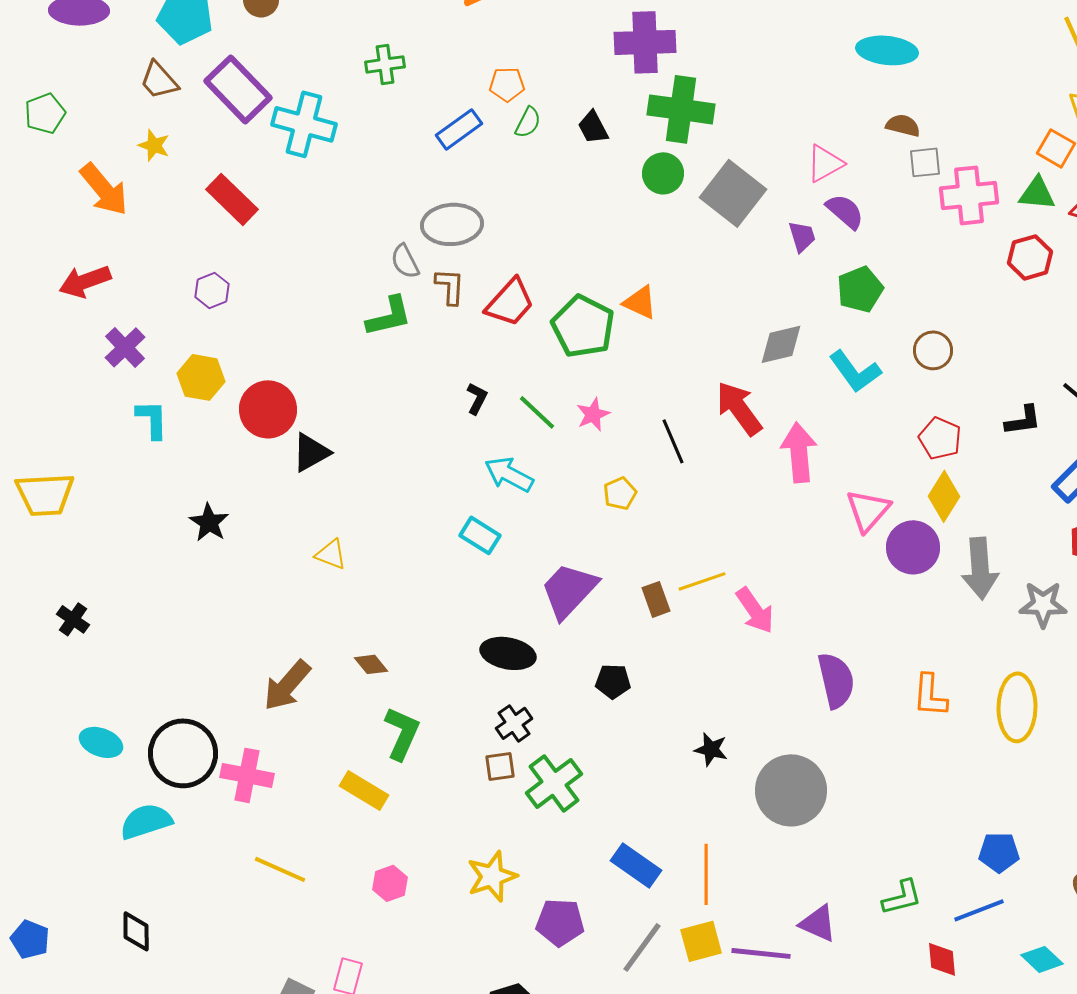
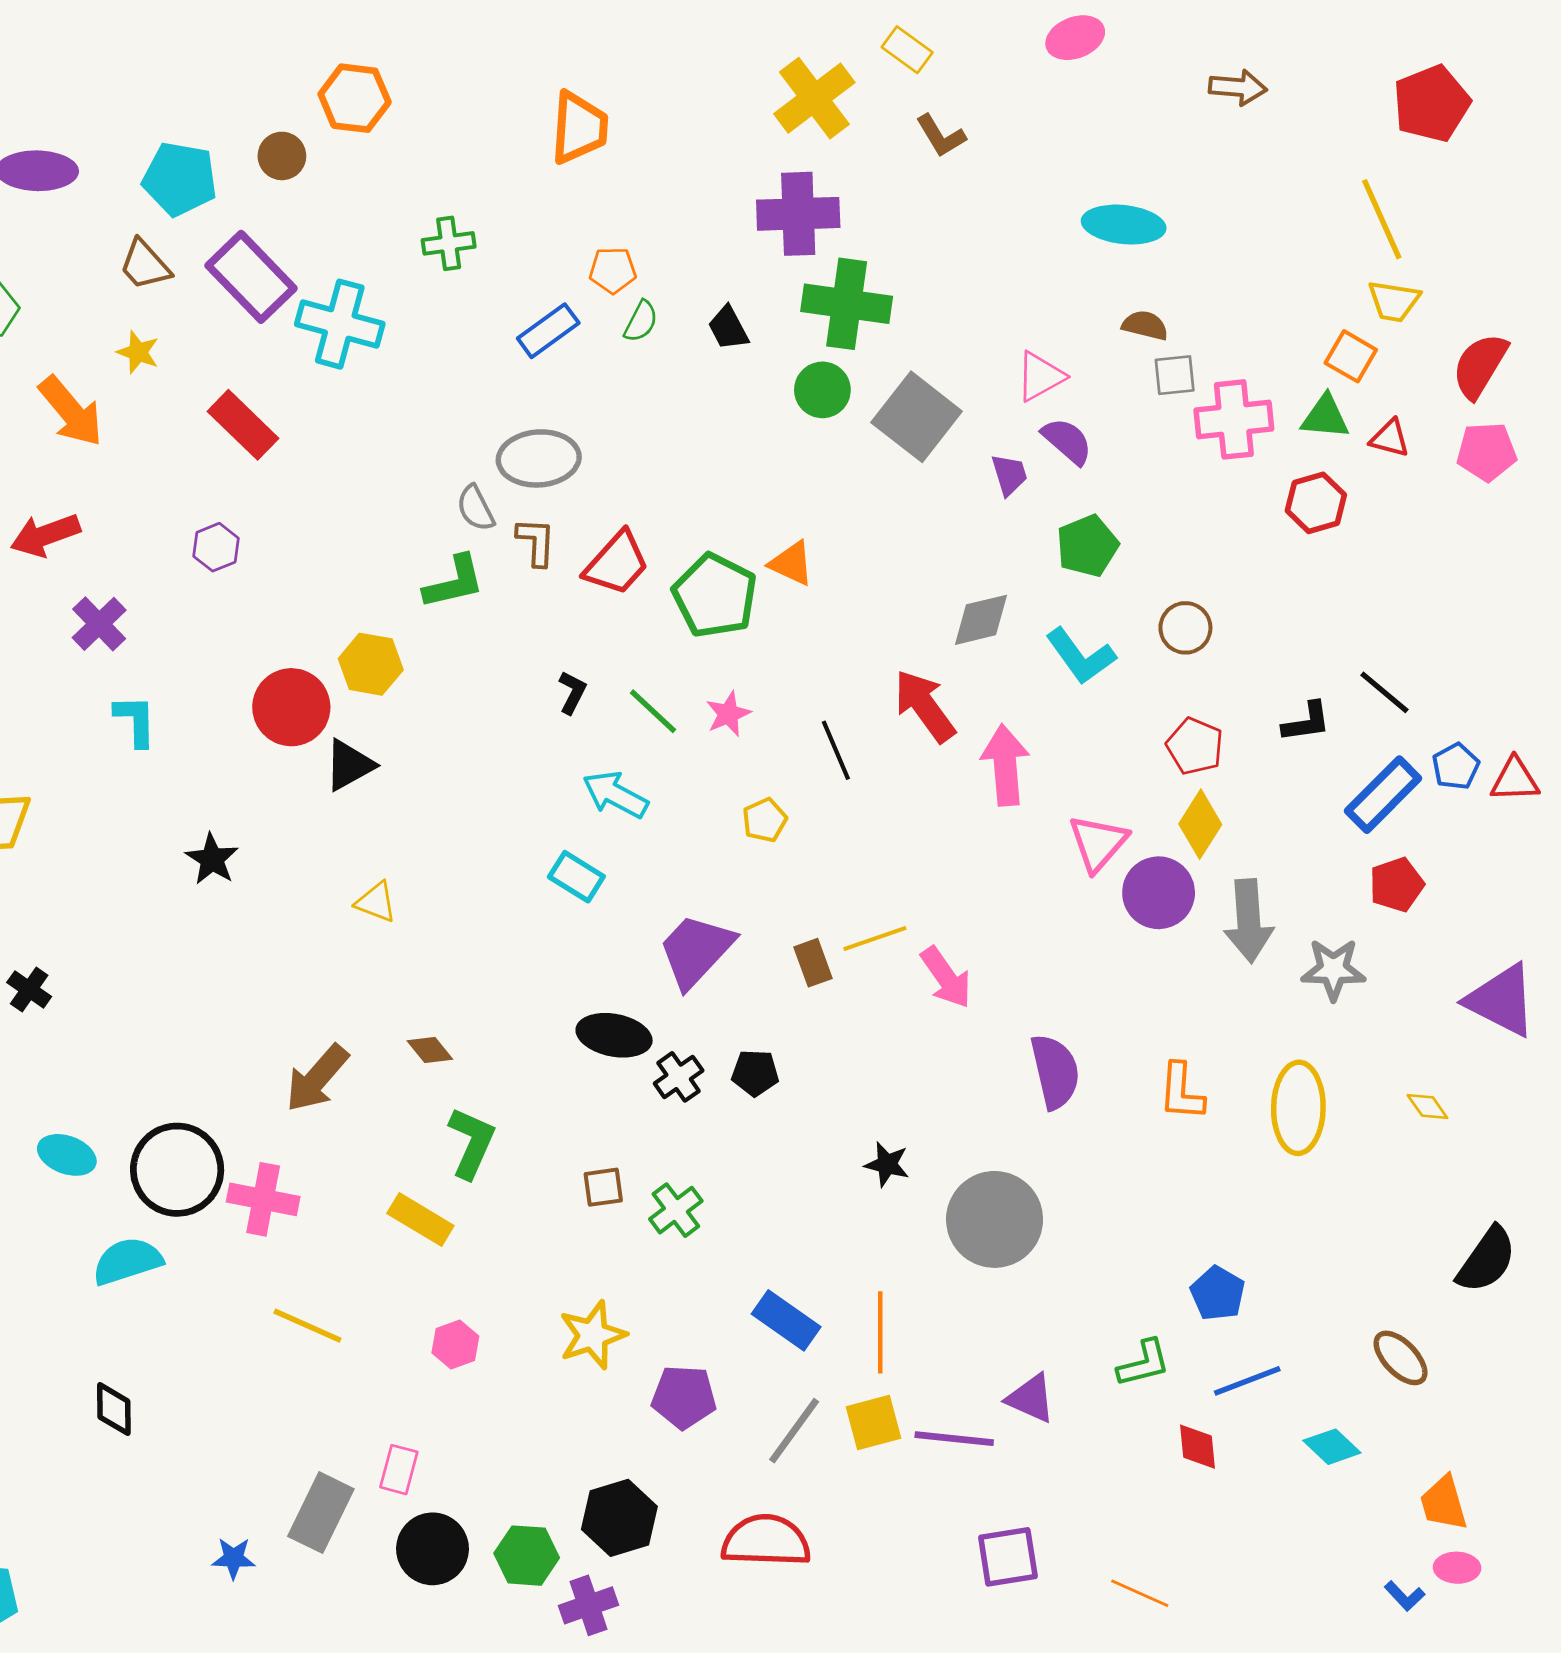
yellow hexagon: (201, 377) -> (371, 664), moved
black cross: (514, 723) -> (679, 1077), moved
green cross: (554, 783) -> (676, 1210), size x0.7
blue pentagon: (999, 852) -> (1218, 1293), moved, turned 30

